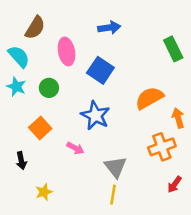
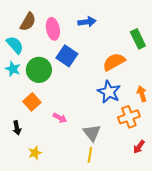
pink ellipse: (67, 51) -> (53, 29), moved
blue square: (100, 70) -> (67, 56), moved
green circle: (49, 88) -> (39, 70), size x1.6
orange semicircle: (149, 98) -> (114, 62), moved
blue star: (95, 115) -> (109, 92), moved

